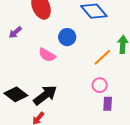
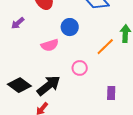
pink semicircle: (47, 55) -> (50, 45), turned -48
pink circle: (100, 85) -> (80, 68), moved

